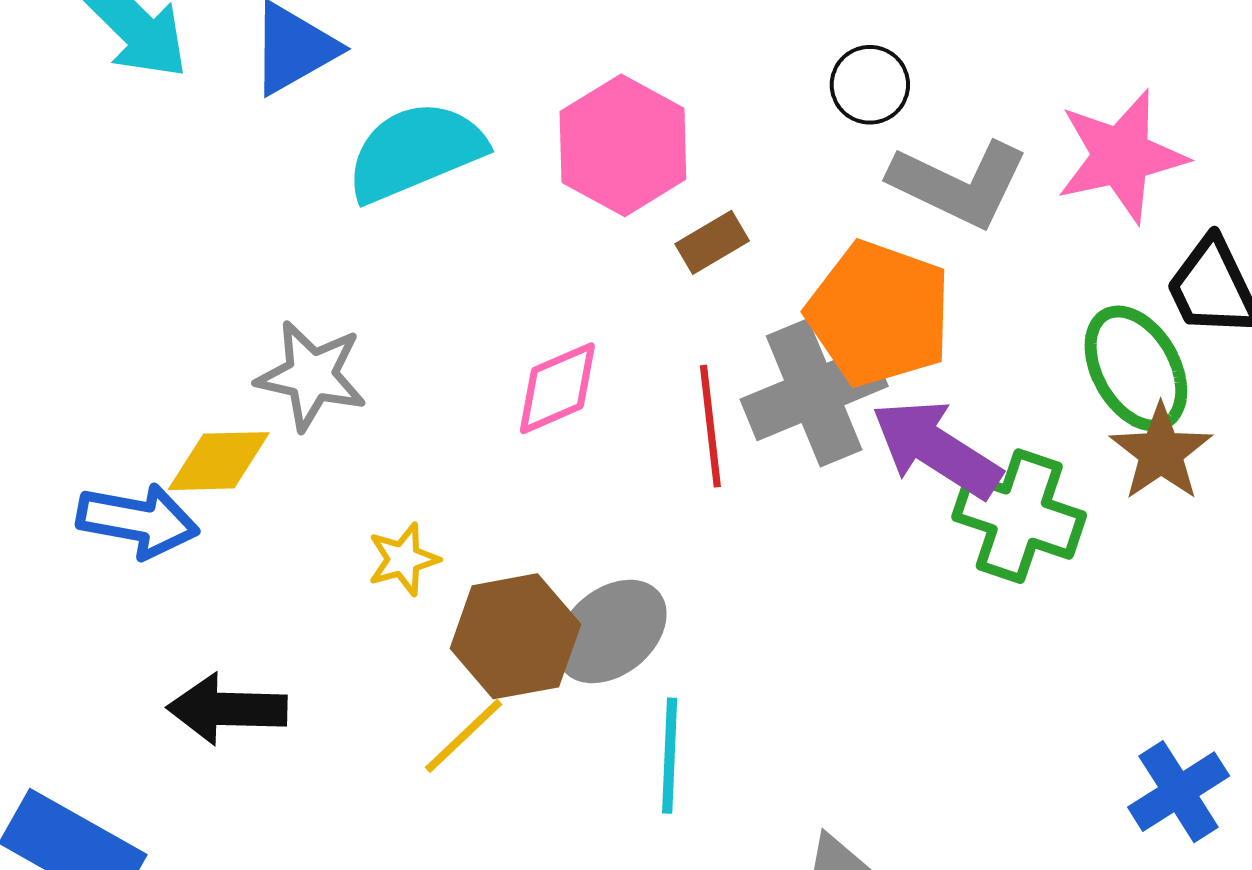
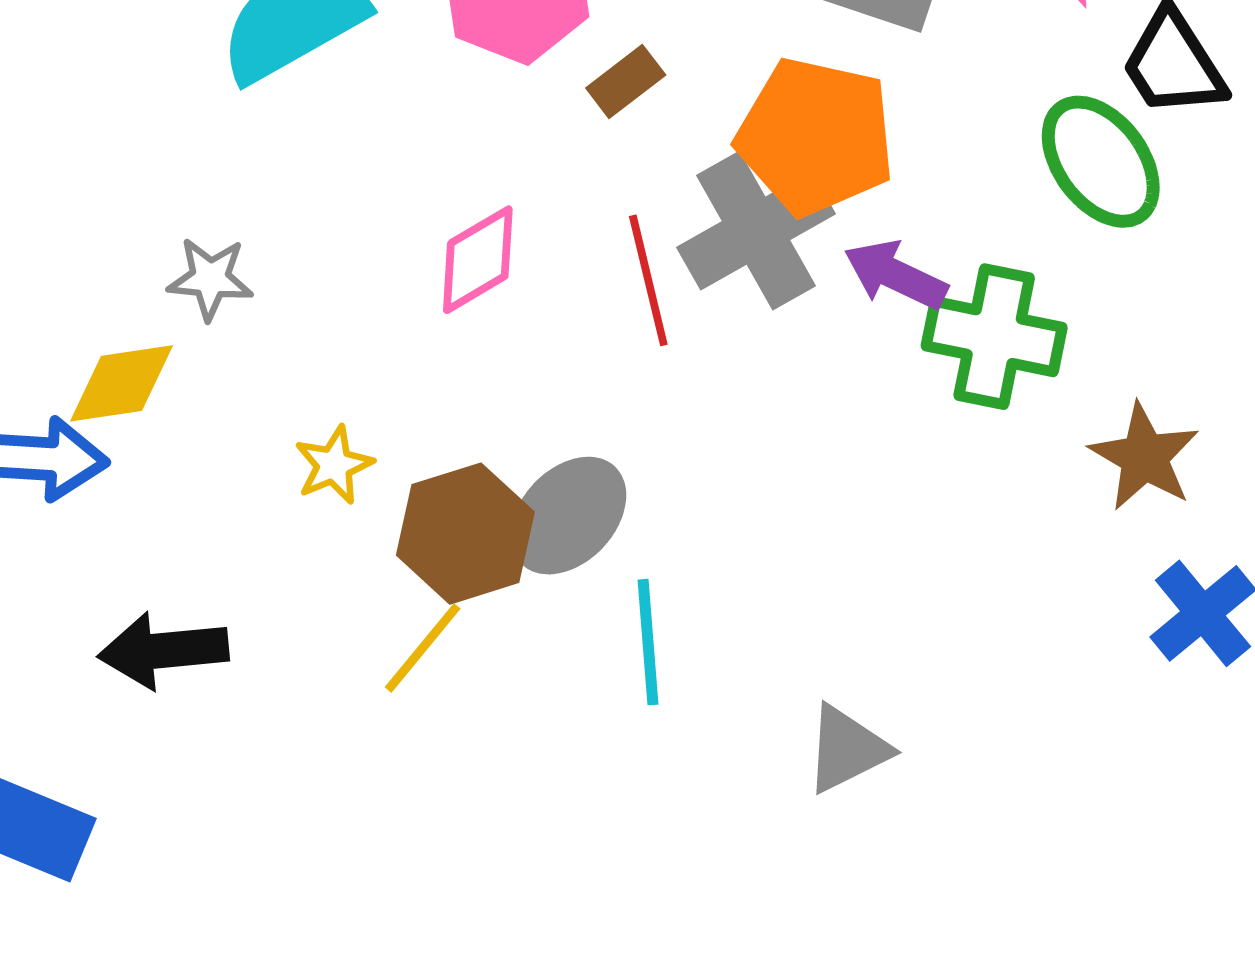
gray star: (311, 376) -> (210, 279), size x0.7
purple arrow: (936, 449) -> (896, 275), size x0.7
brown star: (1161, 452) -> (1144, 457), moved

